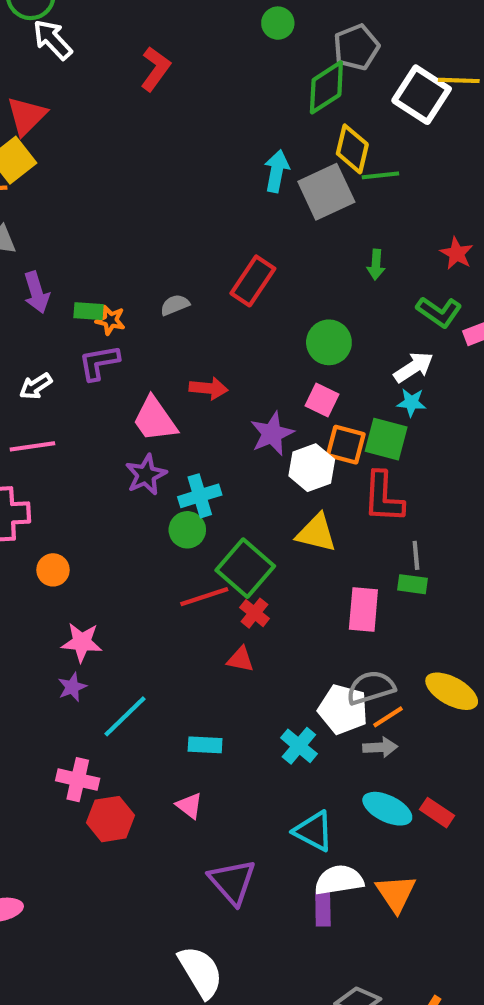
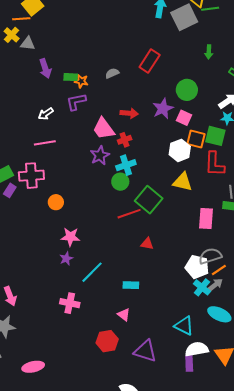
purple star: (272, 434) -> (163, 109), moved
red cross: (254, 613) -> (125, 140), moved, turned 32
cyan cross: (299, 746) -> (202, 287), moved
gray arrow: (380, 747) -> (215, 285), turned -35
red hexagon: (111, 819) -> (107, 341), moved
purple triangle: (232, 882) -> (145, 351), turned -30

